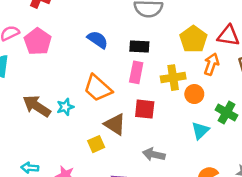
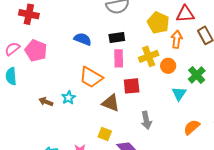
brown arrow: (37, 106) -> (46, 102), size x0.6
green cross: (227, 113) -> (197, 75), turned 30
yellow square: (96, 144) -> (105, 134), moved, turned -32
gray arrow: (154, 154) -> (146, 120), turned -102

